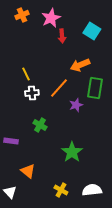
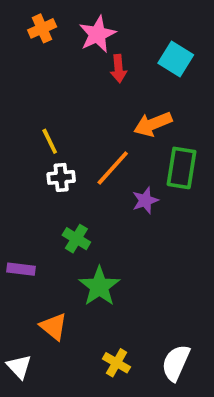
green star: (72, 152) -> (99, 286), moved
white semicircle: (92, 190) -> (176, 363), turned -60

